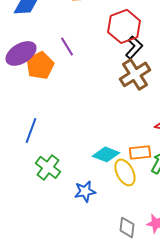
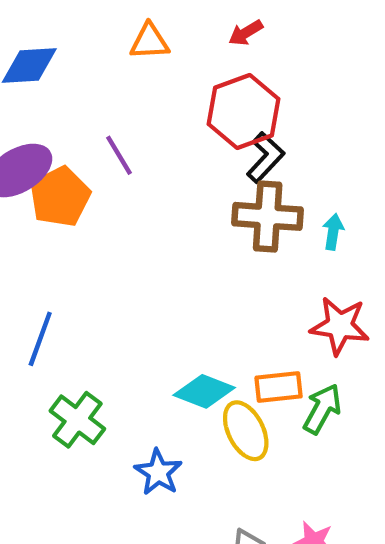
brown cross: (135, 74) -> (268, 216), turned 36
blue star: (85, 191) -> (158, 472), turned -30

